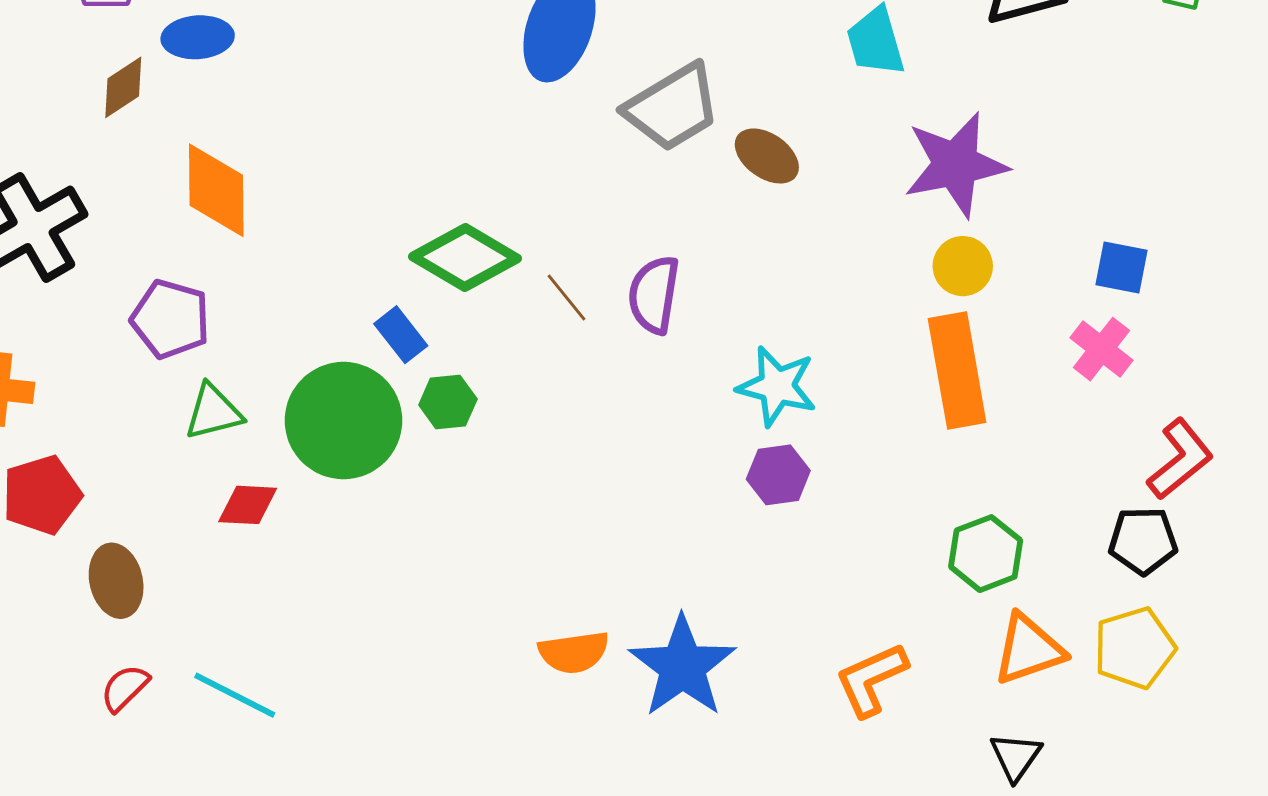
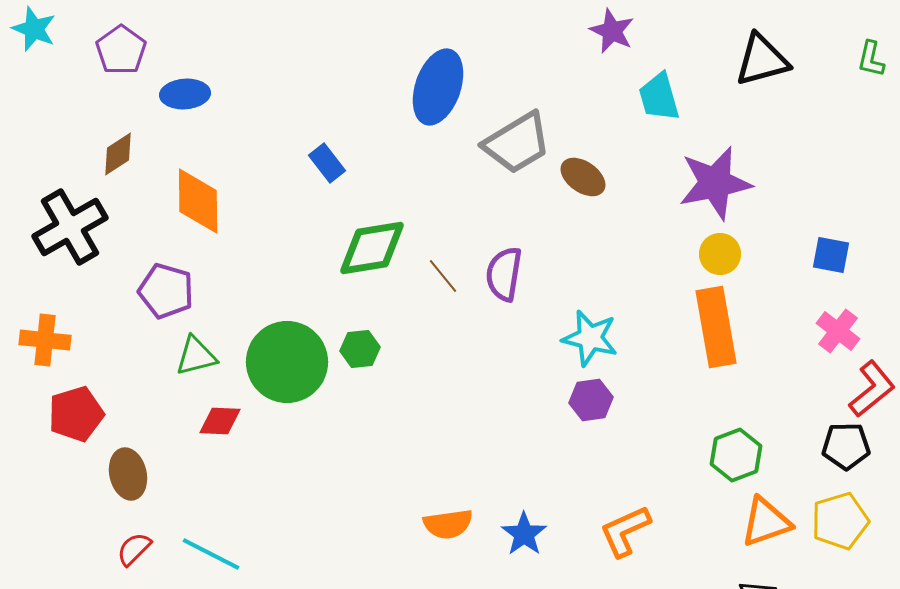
brown diamond: (123, 87) -> (118, 154), moved
green diamond: (465, 258) -> (372, 248), turned -40
blue rectangle: (401, 335) -> (327, 163), moved
pink cross: (1101, 349) -> (838, 331), moved
blue star: (682, 667) -> (524, 534), size x0.6
orange L-shape: (871, 679) -> (625, 531), moved

